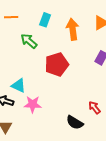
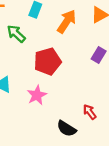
orange arrow: (73, 29) -> (67, 21), turned 40
pink star: (33, 104) -> (37, 95), moved, turned -30

